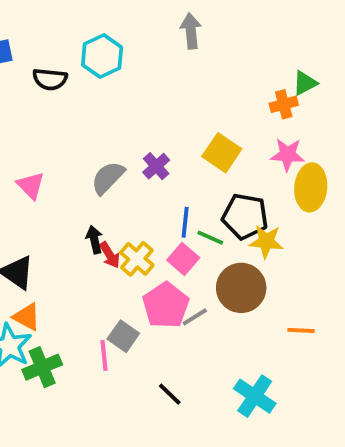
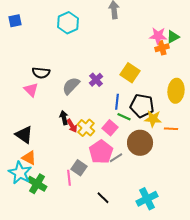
black semicircle: (50, 79) -> (41, 73), moved
pink star: (288, 155) -> (158, 36), moved
blue line: (185, 222) -> (117, 102), moved
orange line: (301, 330) -> (171, 129), moved
green cross: (42, 367) -> (37, 184), turned -36
cyan cross: (255, 396) -> (147, 199), turned 30

